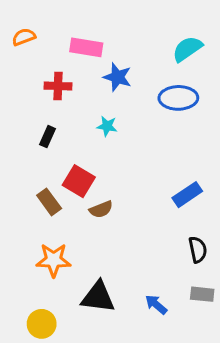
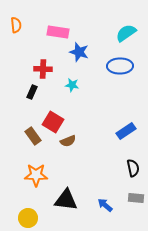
orange semicircle: (24, 37) -> (16, 25), turned 105
red cross: (58, 86) -> (43, 69), moved

